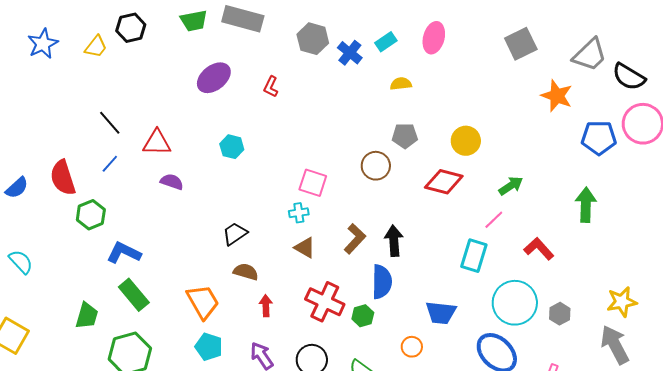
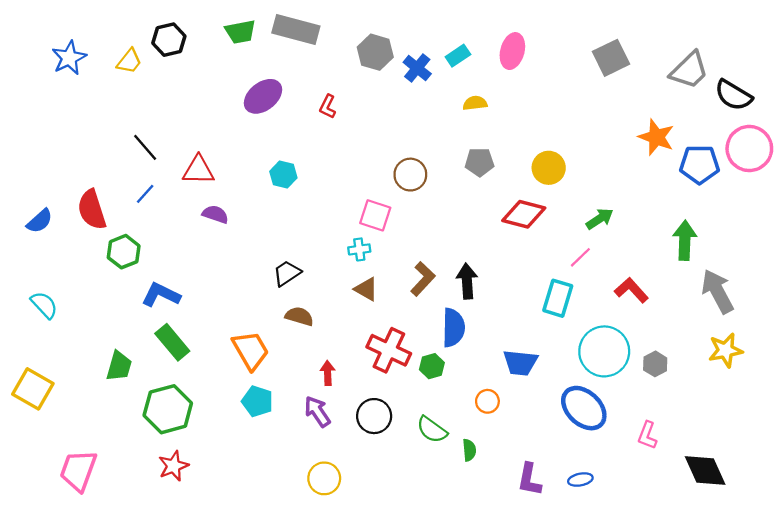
orange star: (557, 96) -> (656, 137), moved
brown circle: (376, 166) -> (410, 175), moved
red arrow: (266, 306) -> (328, 373), moved
gray arrow: (615, 345) -> (718, 291), moved

